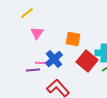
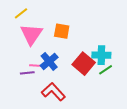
pink triangle: (37, 33) -> (31, 34), size x1.6
orange square: (73, 39) -> (62, 31), moved

